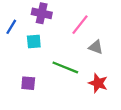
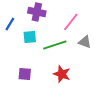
green line: (65, 67) -> (55, 45), moved, turned -40
red star: (98, 83) -> (62, 74), moved

